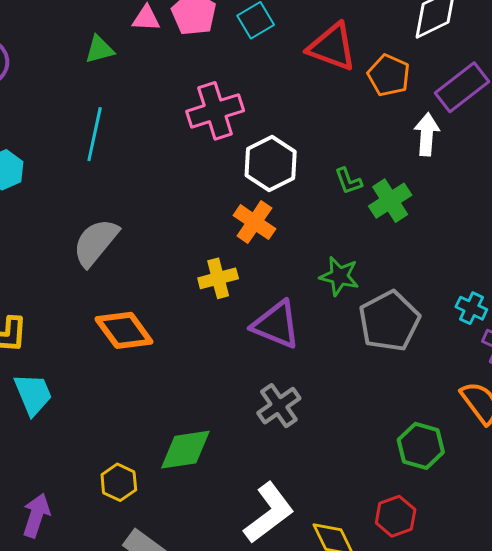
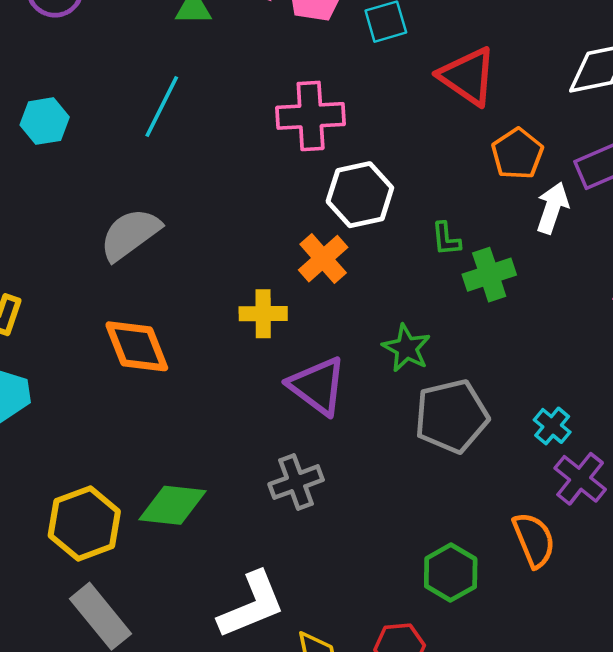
orange pentagon: (389, 75) -> (517, 154), moved
yellow hexagon: (119, 482) -> (84, 523), size x1.6

